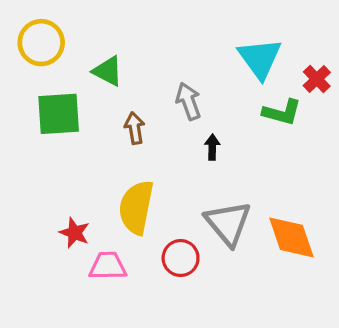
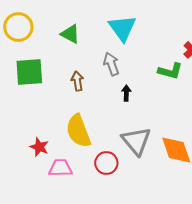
cyan triangle: (260, 58) -> (122, 28), moved
green triangle: (108, 71) -> (70, 34), moved
yellow semicircle: (136, 207) -> (78, 131), turned -32

